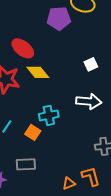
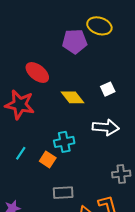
yellow diamond: (38, 72) -> (73, 97), moved
gray rectangle: (26, 164) -> (63, 193), moved

